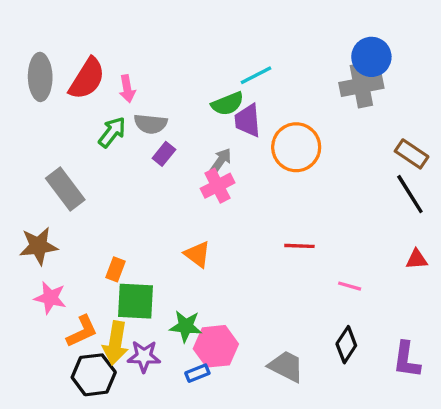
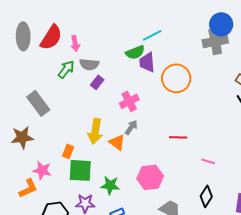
gray arrow: (221, 161) -> (131, 127), moved
pink star: (50, 298) -> (42, 170), moved
orange L-shape: (82, 331) -> (28, 188), moved
yellow arrow: (115, 343) -> (95, 131), moved
pink hexagon: (216, 346) -> (150, 177), moved

